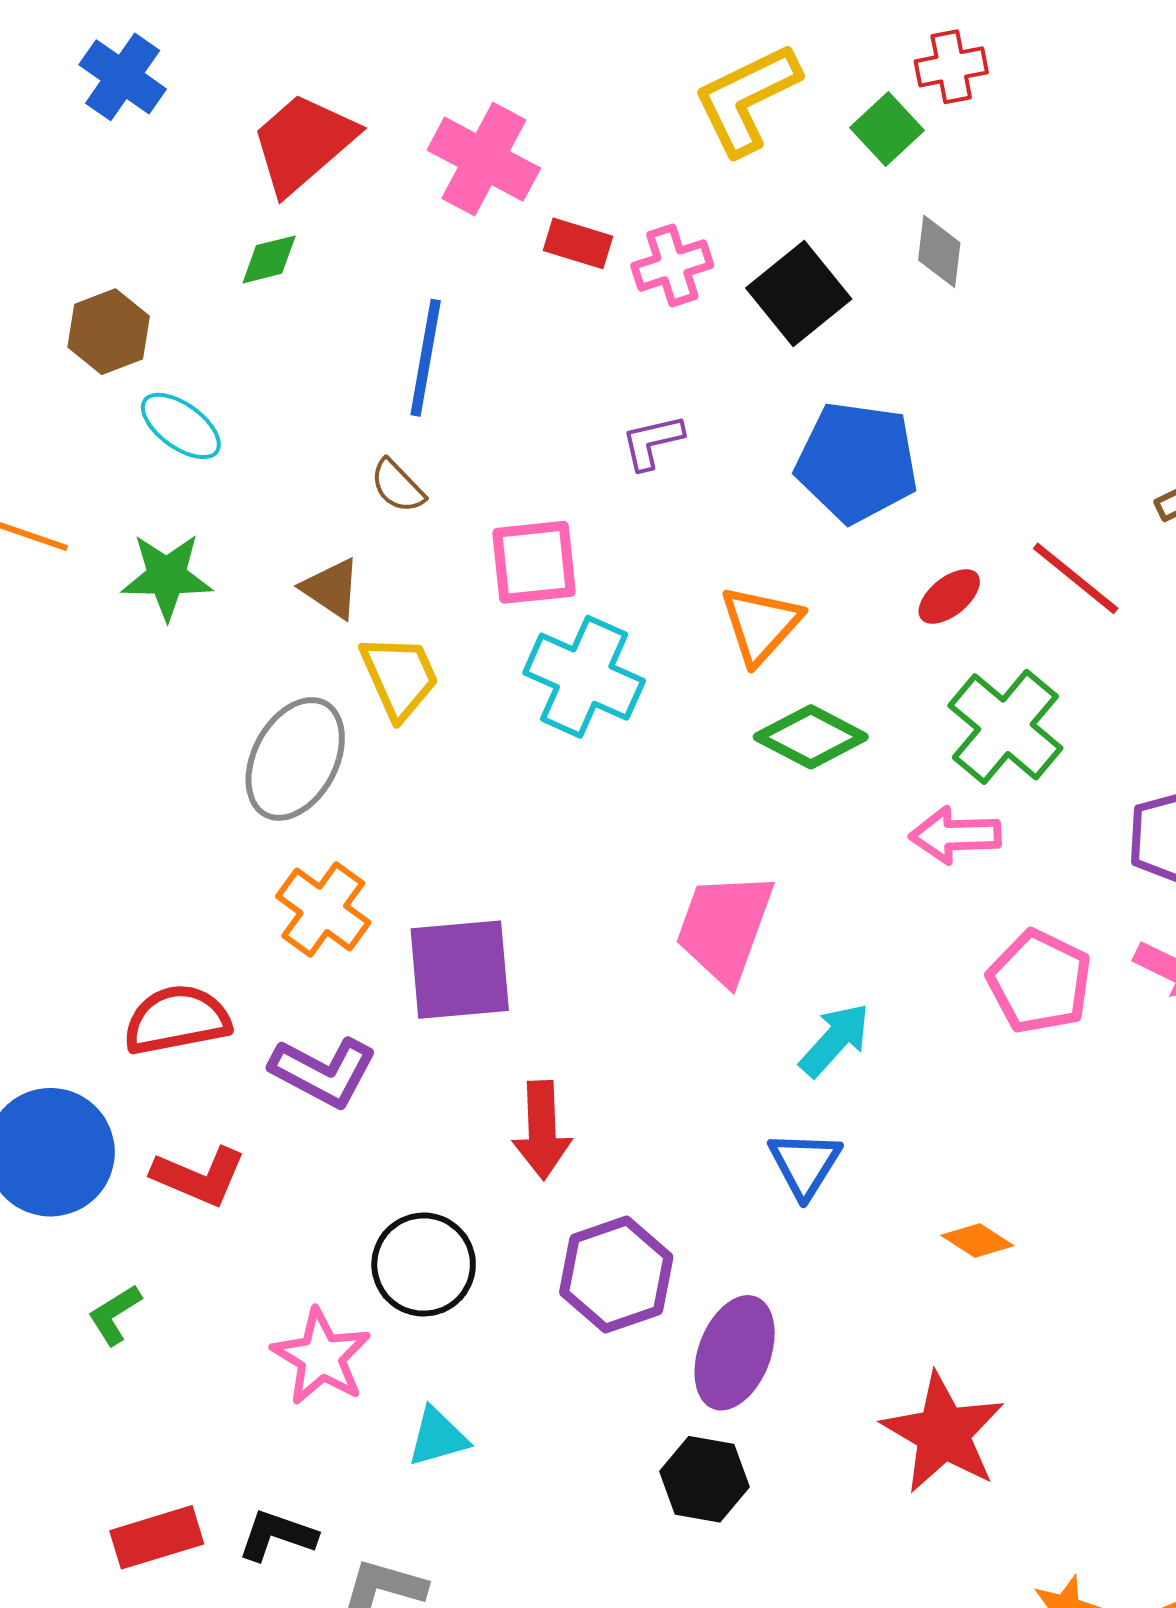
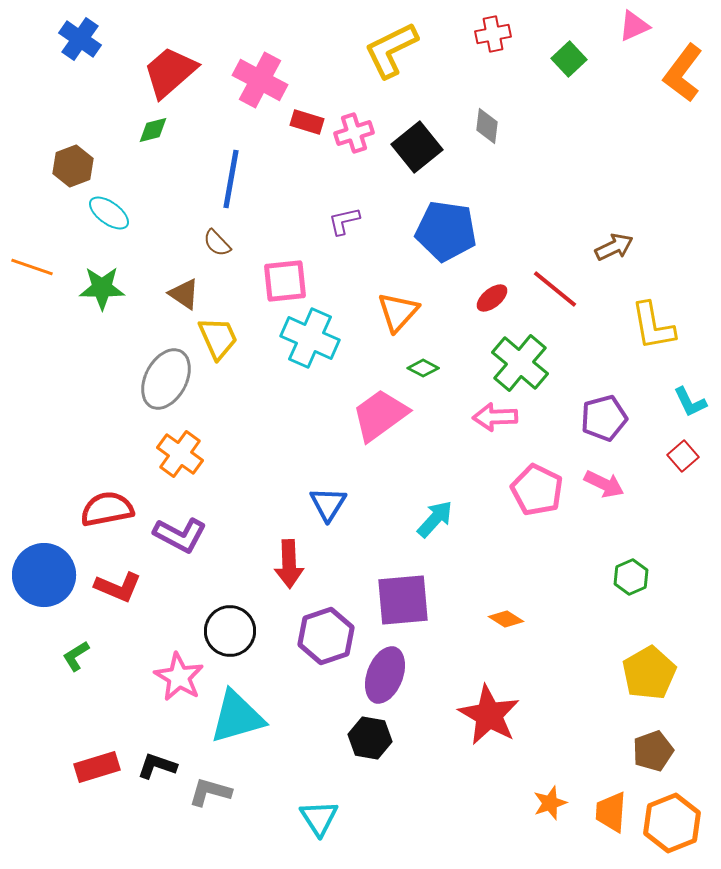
green square: (887, 129) -> (569, 59), moved
green diamond: (811, 737) -> (423, 368), size x0.6
pink trapezoid: (725, 927) -> (380, 415), moved, turned 34
purple square: (460, 970) -> (403, 600), moved
blue triangle: (805, 1164) -> (328, 504), moved
cyan triangle: (438, 1437) -> (237, 717), size x1.8

